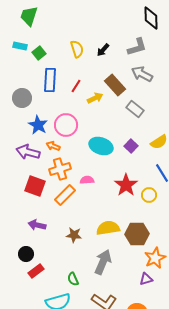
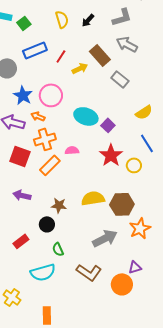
blue rectangle: (50, 80) -> (35, 50), turned 65
purple square: (131, 146) -> (108, 125), moved
black circle: (26, 254) -> (47, 224), moved
gray arrow: (103, 262) -> (105, 238), moved, turned 40
purple triangle: (146, 279) -> (135, 267), moved

